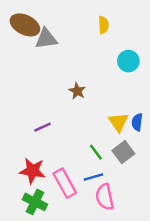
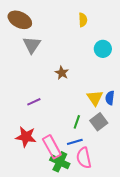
gray triangle: (46, 39) -> (32, 45), moved, turned -48
green line: (96, 152) -> (77, 122), turned 56
green cross: (35, 202) -> (60, 162), moved

